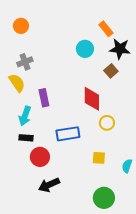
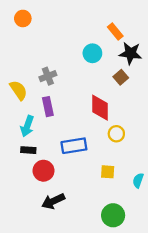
orange circle: (21, 26) -> (23, 18), moved
gray cross: (25, 62) -> (48, 76), moved

